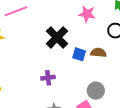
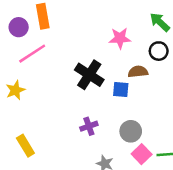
brown semicircle: (98, 53) -> (138, 72), moved
gray circle: (96, 91) -> (131, 131), moved

